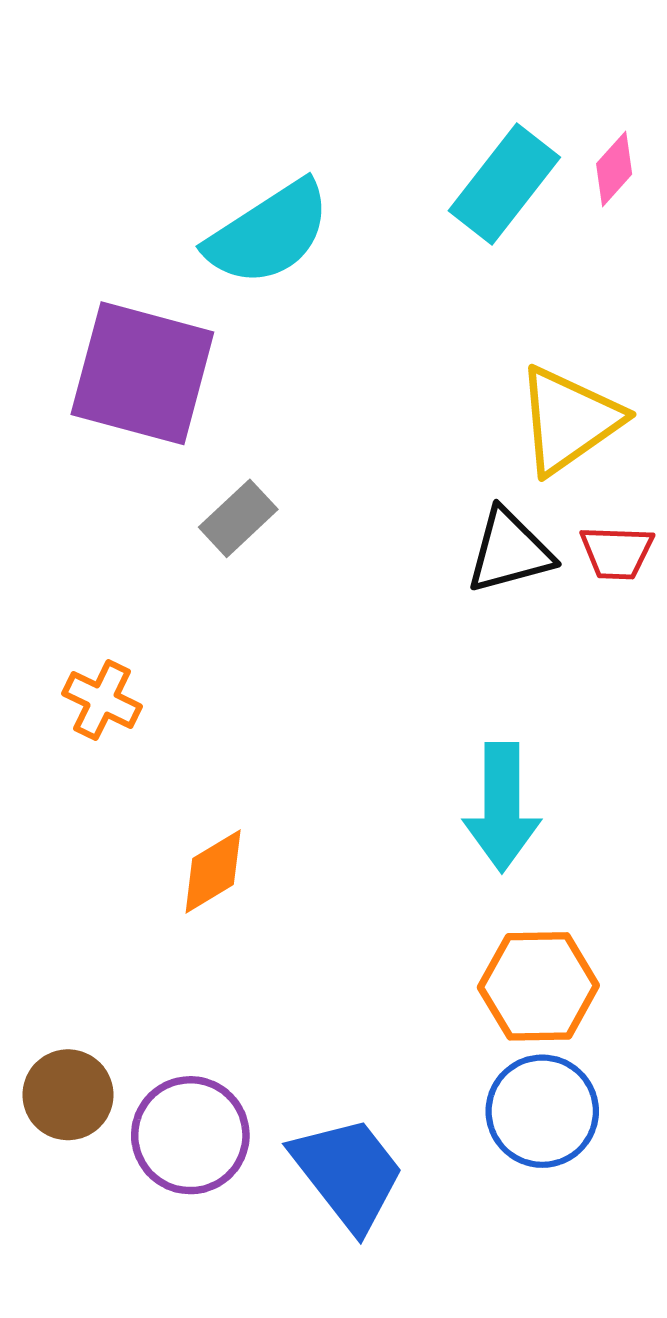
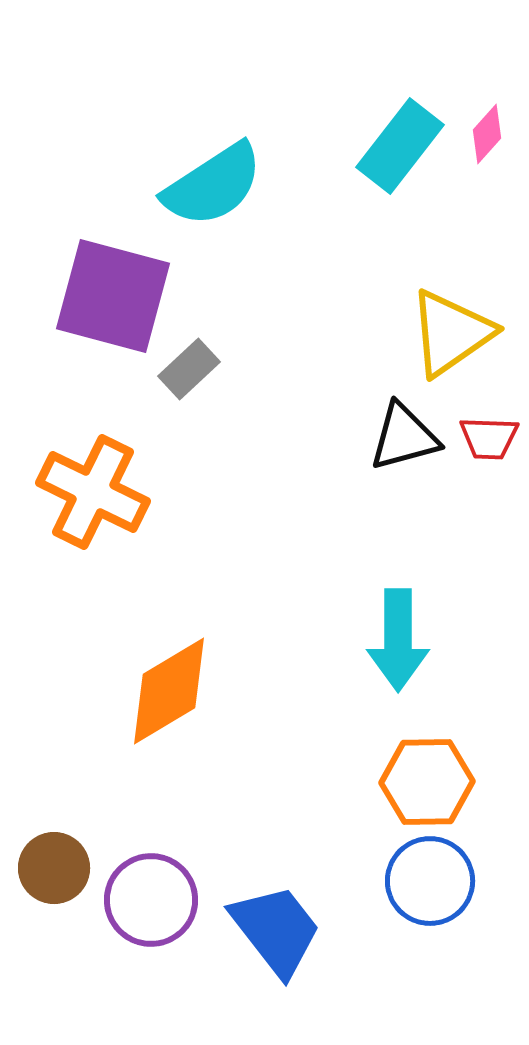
gray rectangle: (238, 518) -> (189, 369), moved
orange cross: (102, 700) -> (93, 492), moved, size x1.8
orange diamond: (213, 872) -> (169, 691), size x1.6

